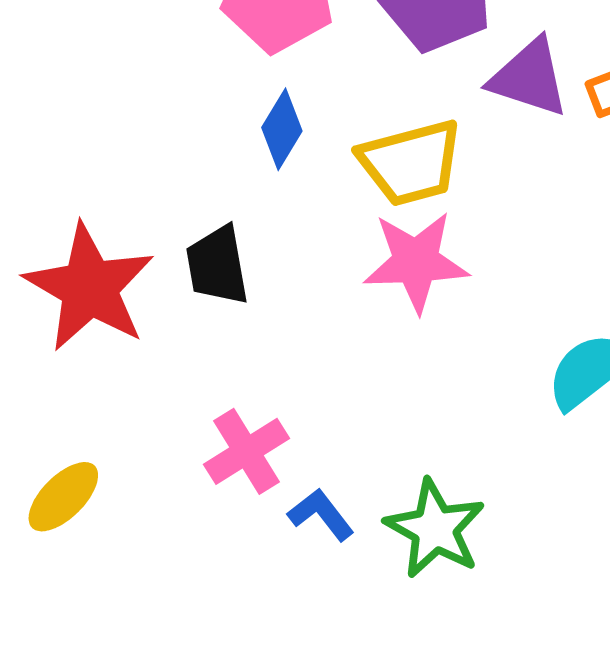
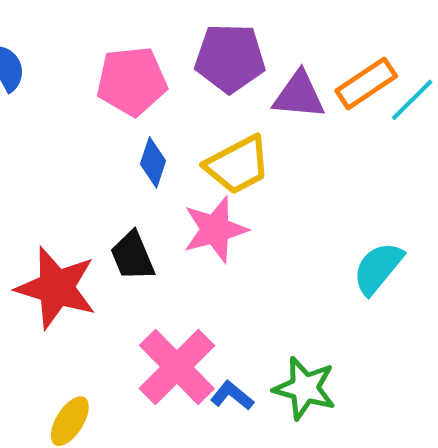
pink star: (416, 262) -> (215, 229), moved
pink cross: (247, 451) -> (177, 367), size x1.5

